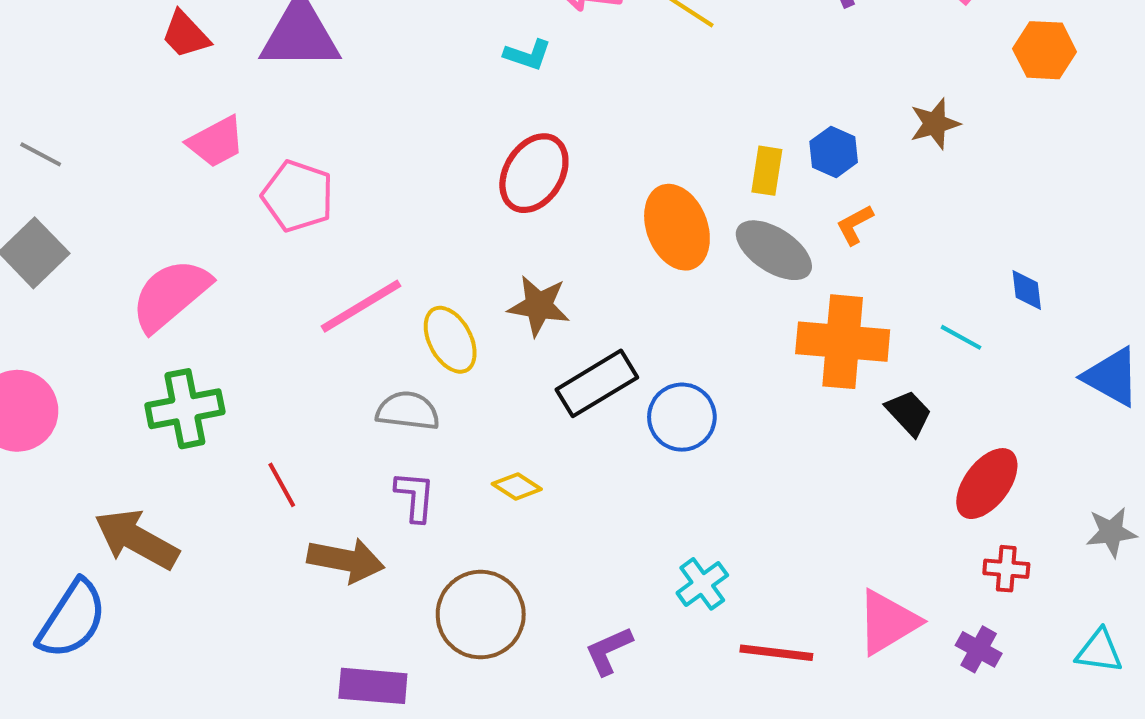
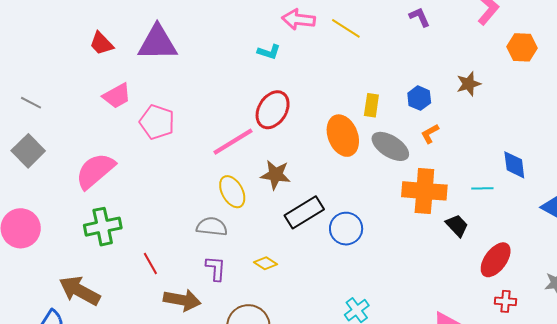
yellow rectangle: (767, 171) -> (371, 105), moved
blue diamond: (1027, 290) -> (514, 165), size x1.4
pink line: (361, 306) -> (233, 142), moved
cyan line: (961, 337) -> (482, 188), turned -30

